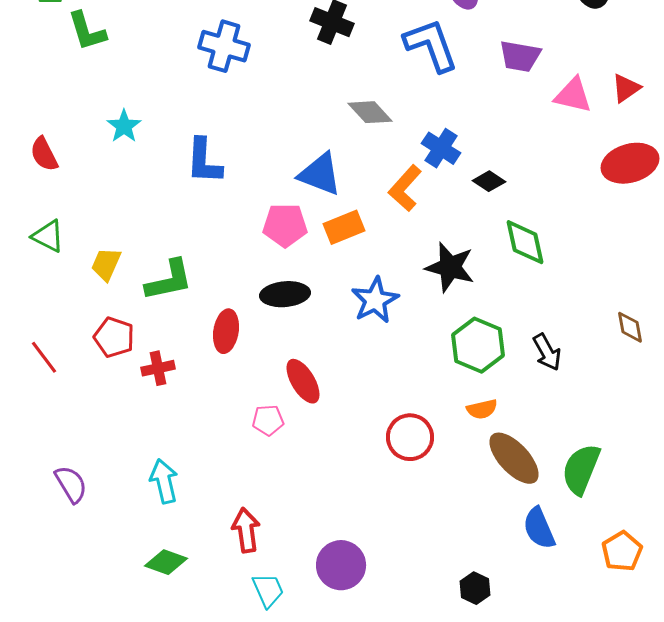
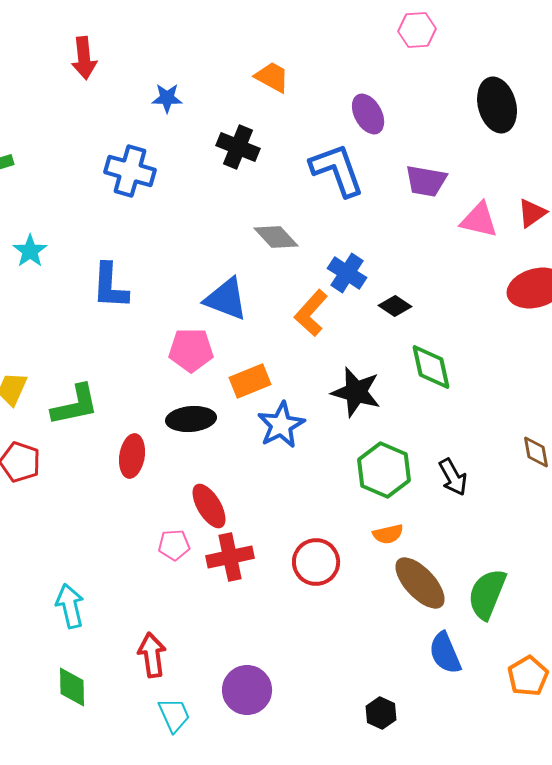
orange rectangle: (344, 227) -> (250, 381), moved
red cross: (158, 368) -> (230, 557), moved, size x1.4
green diamond: (166, 562) -> (72, 687), turned 69

